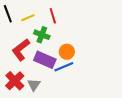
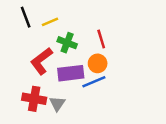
red line: (53, 16) -> (101, 39), moved
purple rectangle: (45, 60) -> (71, 73), turned -30
red cross: (15, 81) -> (34, 99), turned -36

